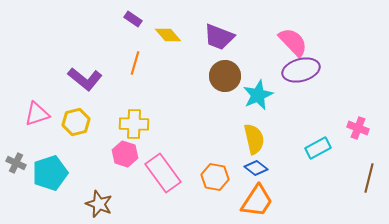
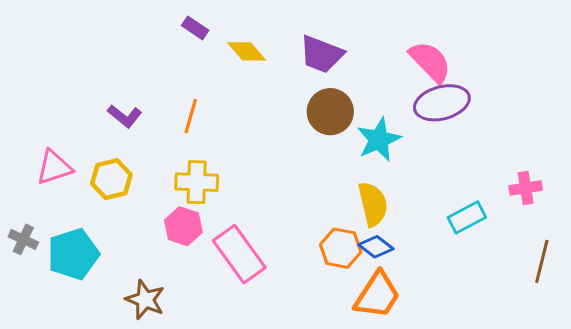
orange line: (135, 63) -> (191, 116), moved
purple L-shape: (85, 79) -> (125, 116), size x0.7
pink cross: (358, 128) -> (526, 188), turned -30
orange hexagon: (215, 177) -> (341, 248), moved

